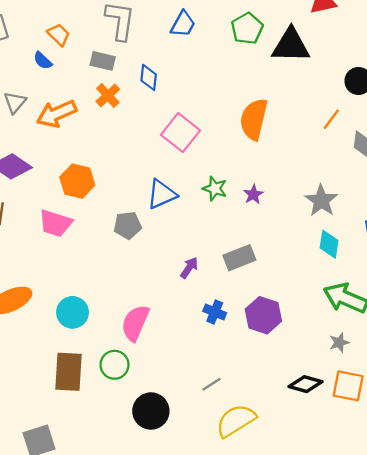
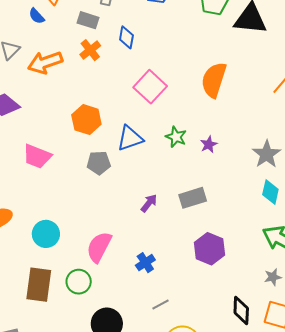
orange hexagon: (77, 181) -> (86, 120), moved
blue cross: (215, 312) -> (145, 263), moved, turned 30
black diamond: (306, 384) -> (241, 310), turned 72

